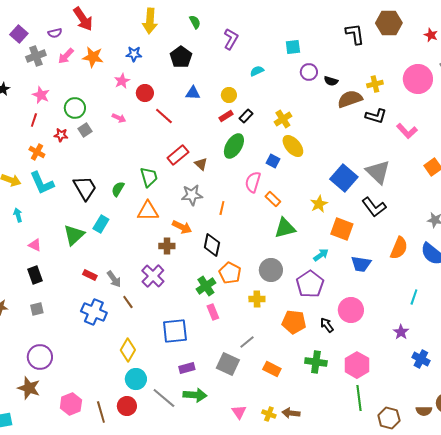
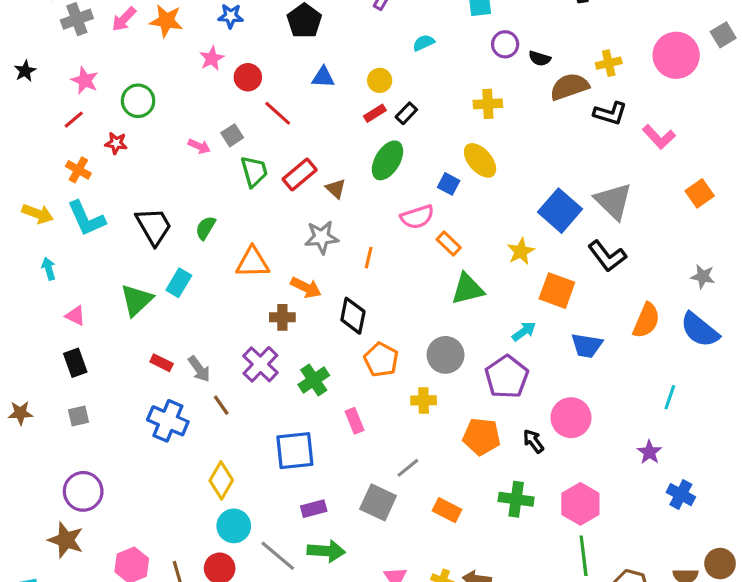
pink arrow: (119, 118) -> (199, 146), moved
yellow cross: (283, 119) -> (488, 104), moved, turned 30
red line: (34, 120) -> (74, 120), turned 32
gray square: (85, 130) -> (232, 135), moved
green trapezoid: (149, 177) -> (254, 171), moved
pink semicircle: (253, 182) -> (417, 217), turned -125
green cross: (206, 286) -> (314, 380), moved

